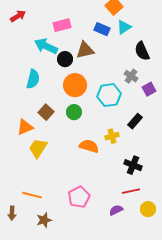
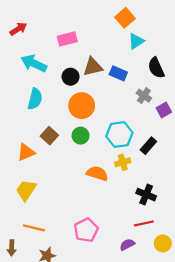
blue rectangle: (102, 29) -> (118, 73), moved
cyan arrow: (46, 46) -> (34, 63), moved
cyan hexagon: (109, 95) -> (119, 135), moved
yellow trapezoid: (38, 148) -> (26, 190), moved

